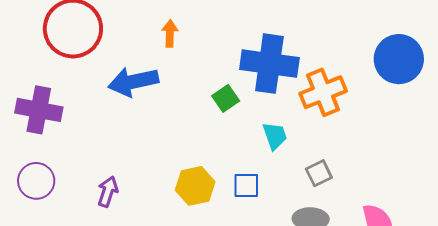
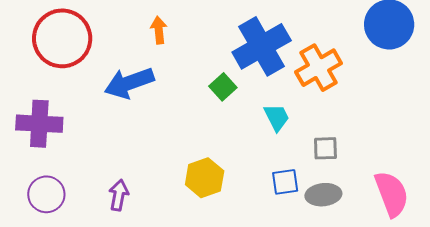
blue cross: (269, 64) -> (262, 46), turned -30
gray square: (319, 173) -> (325, 148), turned 32
blue square: (246, 186) -> (285, 182), moved

